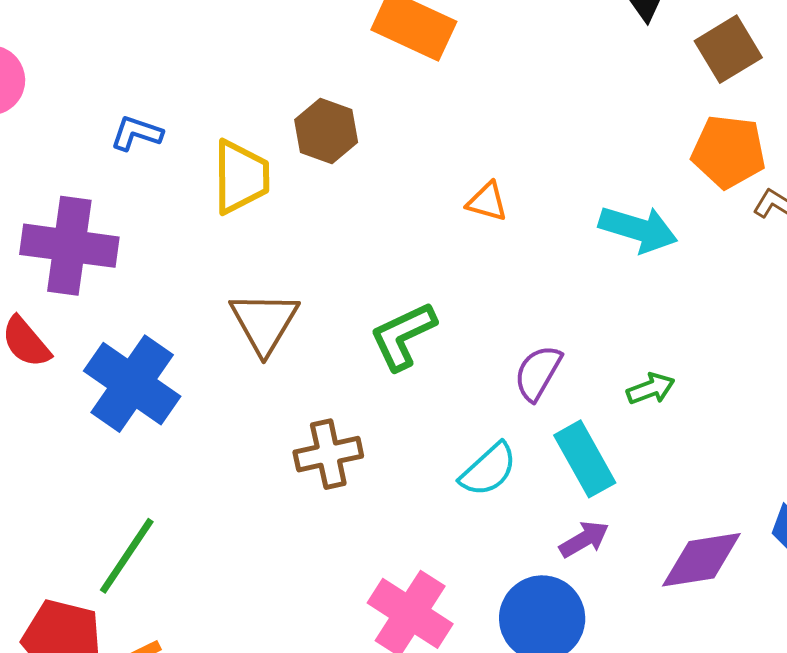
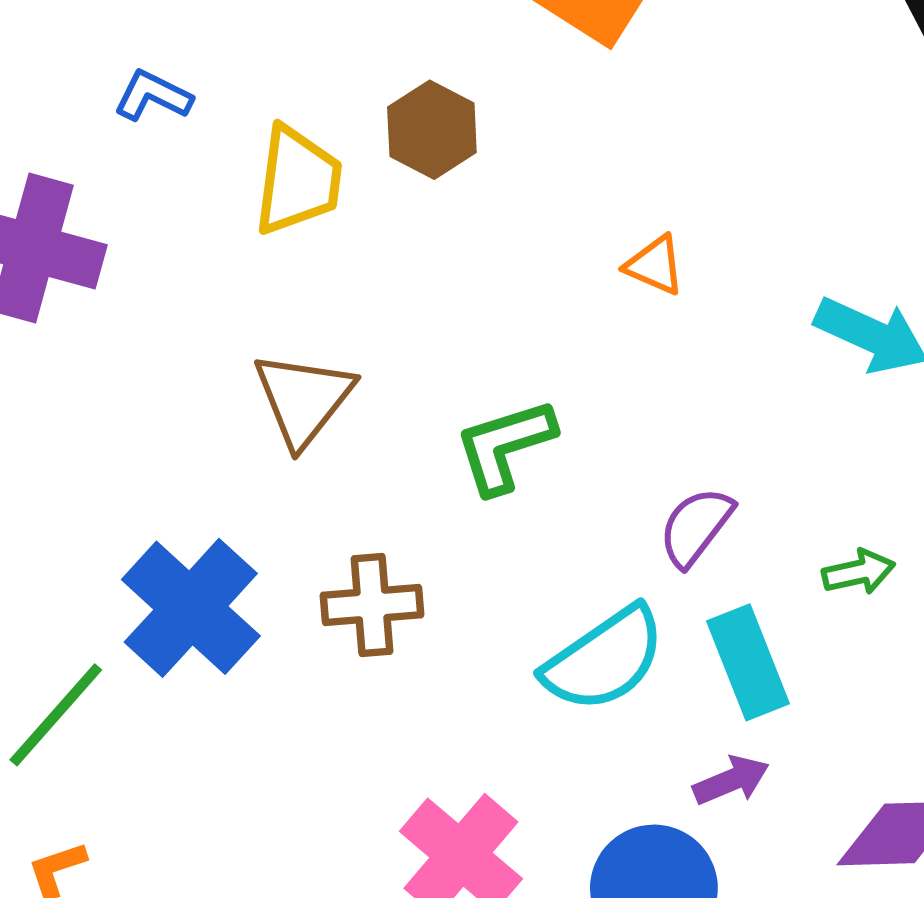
blue cross: (132, 384) -> (191, 608), moved
cyan semicircle: (488, 470) -> (604, 659), size x1.4

